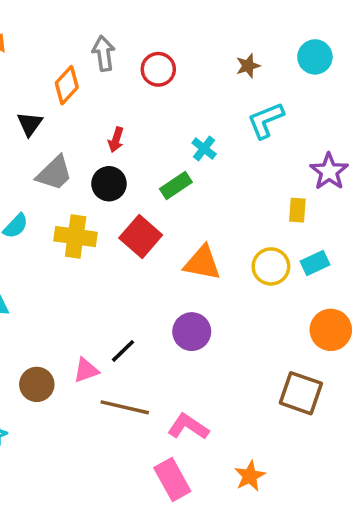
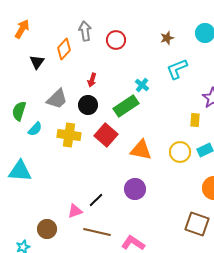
black triangle: (30, 124) -> (37, 62), moved
green rectangle: (176, 185) -> (126, 106), size x1.4
brown circle: (37, 384) -> (47, 229), moved

